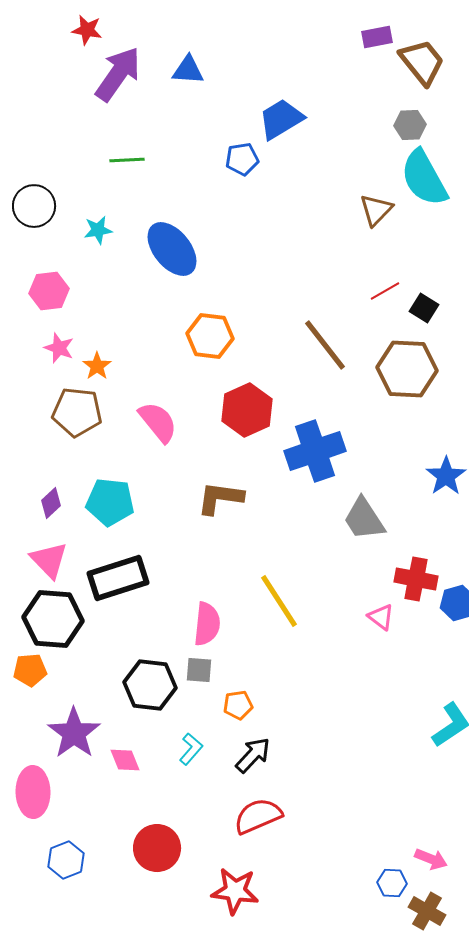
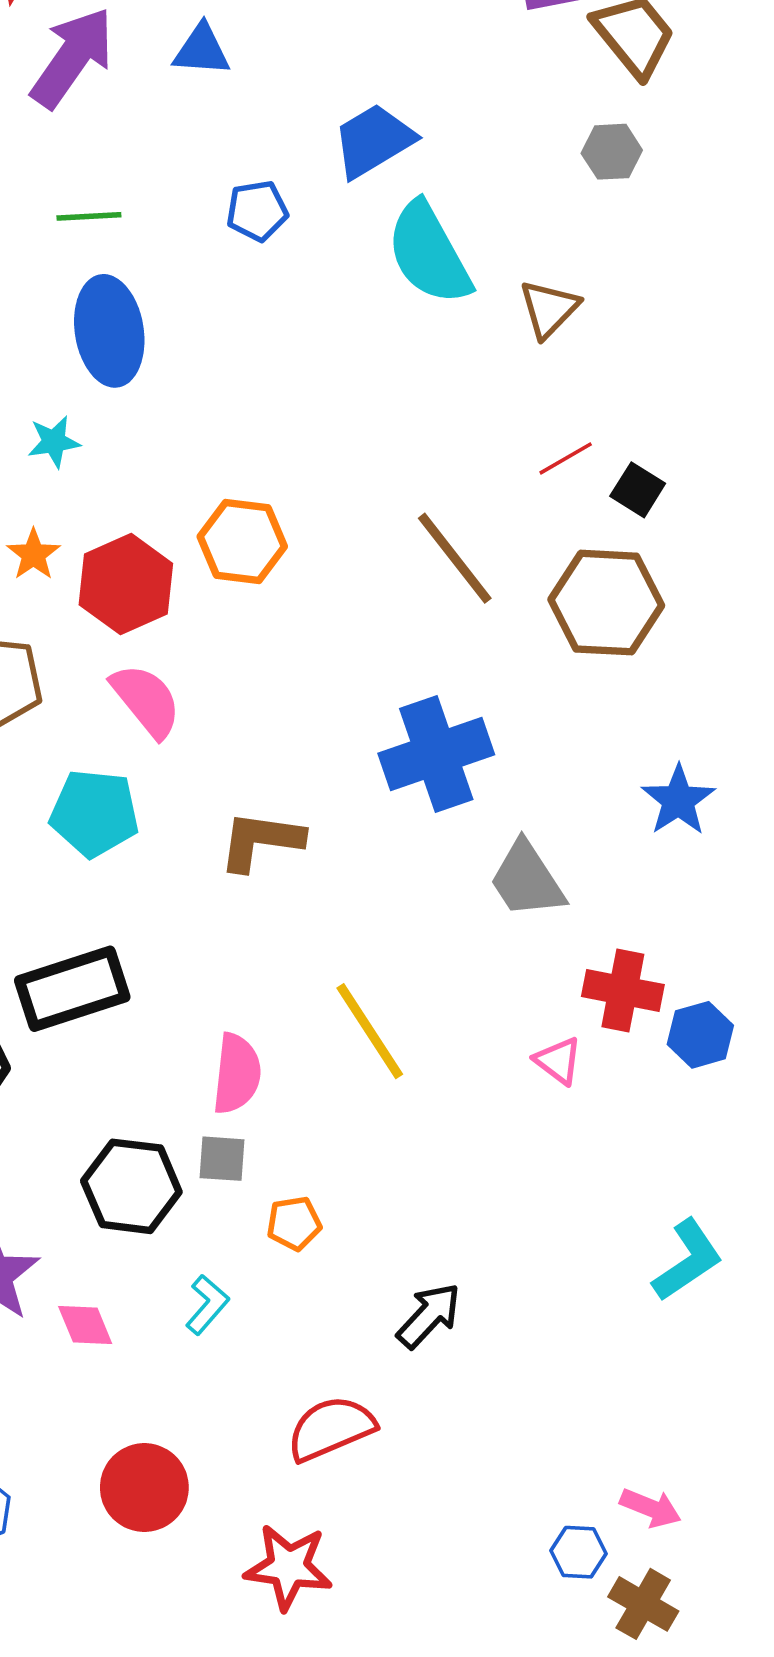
blue pentagon: (242, 159) -> (257, 211), moved
cyan semicircle: (424, 178) -> (429, 253), moved
cyan star: (98, 230) -> (54, 442), moved
blue ellipse: (172, 249) -> (109, 331), moved, turned 30
orange star: (97, 366) -> (33, 554), moved
red hexagon: (247, 410) -> (126, 584), moved
cyan pentagon: (110, 502) -> (94, 813), moved
black arrow: (253, 755) -> (429, 1316), moved

